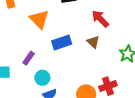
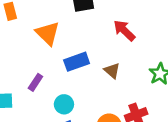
brown triangle: (93, 42) -> (112, 71), moved
cyan circle: (42, 78) -> (64, 104), moved

